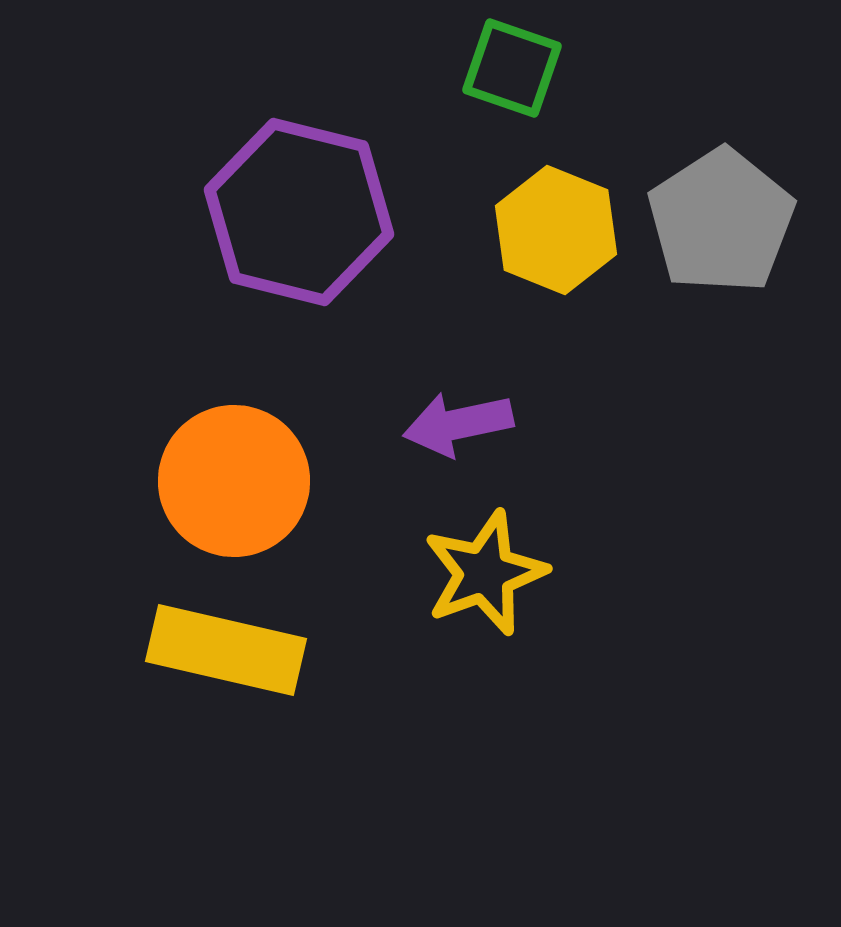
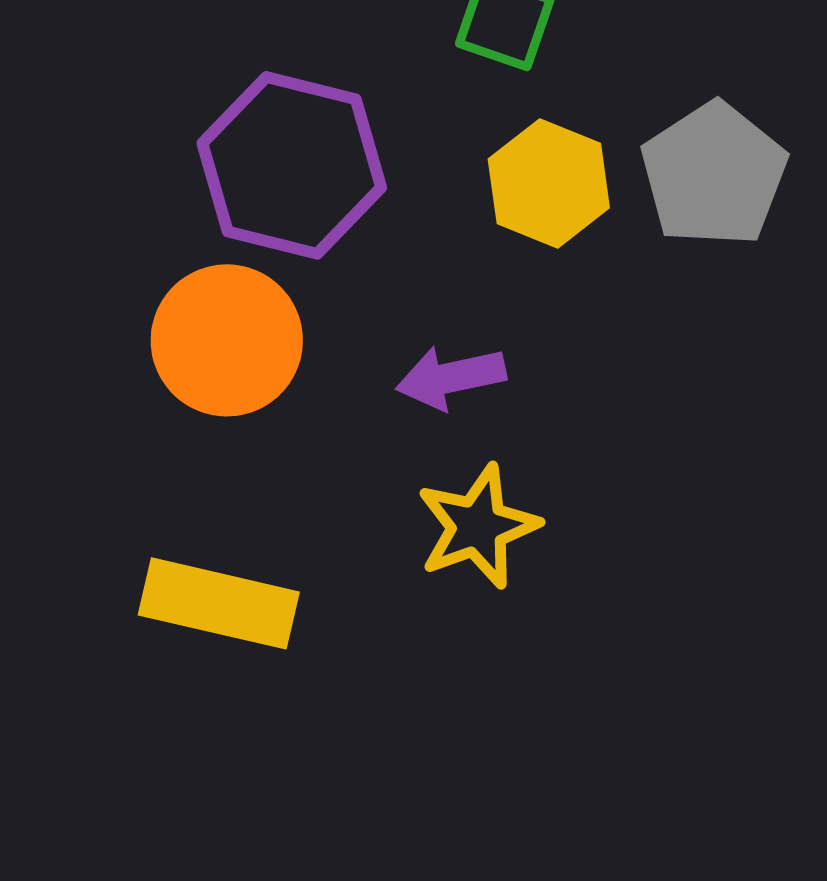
orange circle: (234, 481) -> (227, 340), moved

